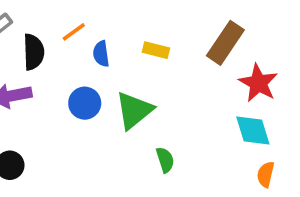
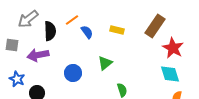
blue semicircle: (101, 54) -> (87, 32), turned 152
blue circle: (85, 103) -> (73, 73), moved
green triangle: (134, 110) -> (105, 63), size x0.7

